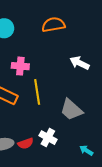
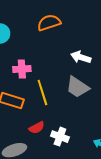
gray trapezoid: (71, 110) -> (78, 87), moved
red semicircle: (26, 143) -> (37, 128), moved

